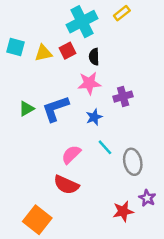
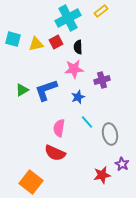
pink semicircle: (71, 155) -> (59, 128), turned -36

